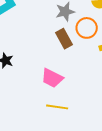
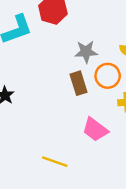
pink trapezoid: (52, 78) -> (95, 130), moved

